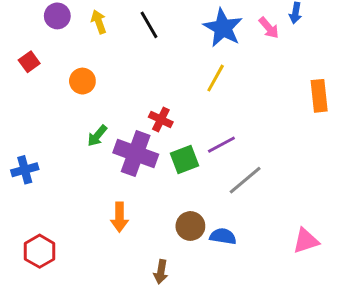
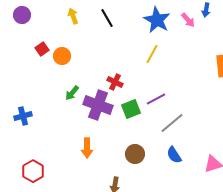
purple circle: (57, 16) -> (22, 15), moved
red square: (29, 62) -> (42, 49), moved
blue semicircle: (223, 236) -> (174, 155), moved, turned -132

